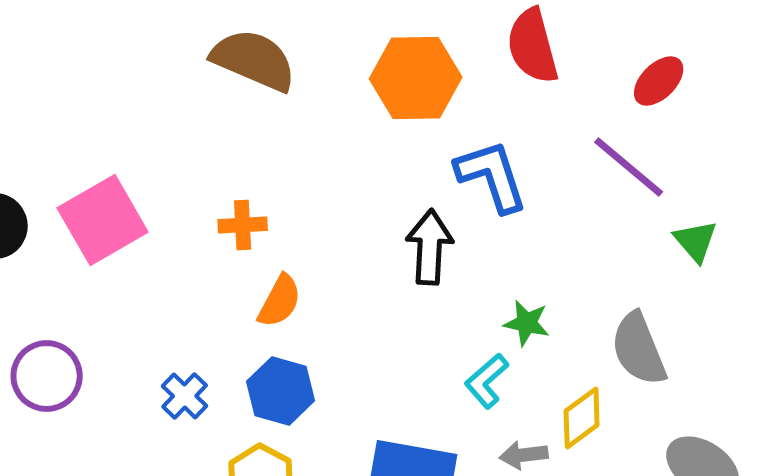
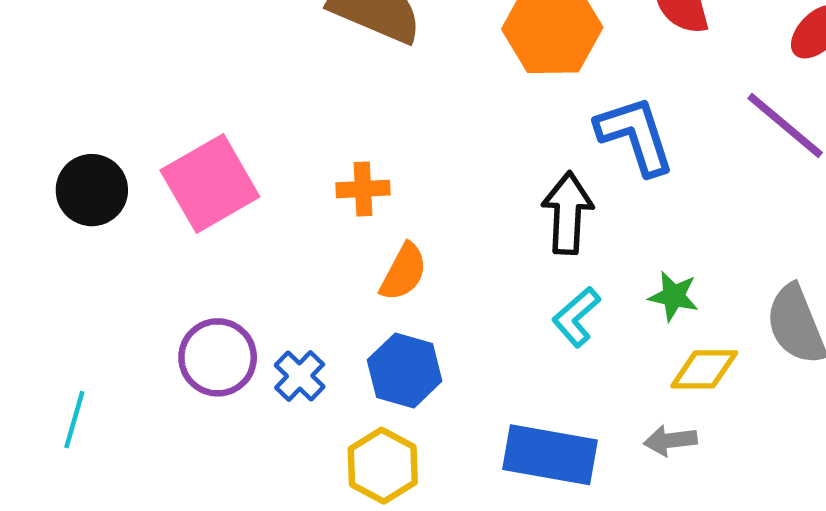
purple circle: (47, 376) -> (218, 357), moved
cyan L-shape: (487, 381) -> (576, 317), moved
yellow diamond: (582, 418) -> (704, 369), moved, turned 36

